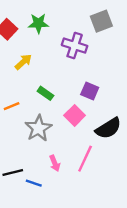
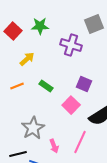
orange line: (12, 106) -> (17, 86), moved
gray star: (38, 128) -> (33, 128), moved

